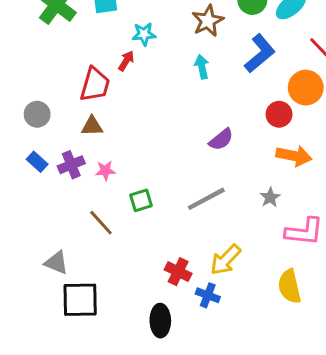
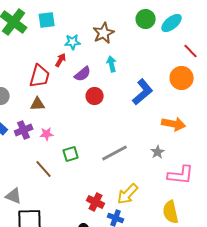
brown star: (208, 21) -> (104, 33), moved
blue L-shape: (260, 53) -> (143, 92), moved
red circle: (279, 114) -> (95, 96), moved
purple semicircle: (221, 139) -> (83, 74), moved

